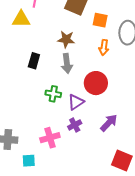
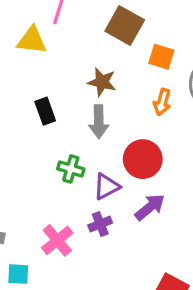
black rectangle: (34, 61) -> (45, 111), turned -42
purple arrow: (109, 123) -> (150, 207), moved
pink cross: (50, 138) -> (57, 240), turned -30

